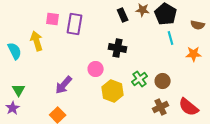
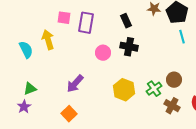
black rectangle: (123, 15) -> (126, 21), moved
pink circle: (96, 69) -> (103, 53), moved
green cross: (140, 79) -> (154, 89), moved
green triangle: (19, 90) -> (30, 89), turned 40
brown cross: (161, 107) -> (172, 106), turned -35

